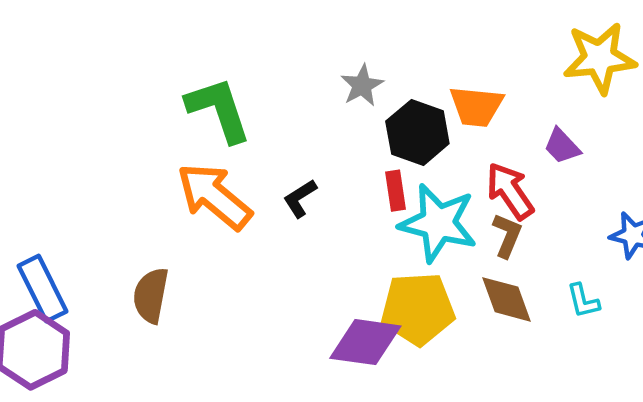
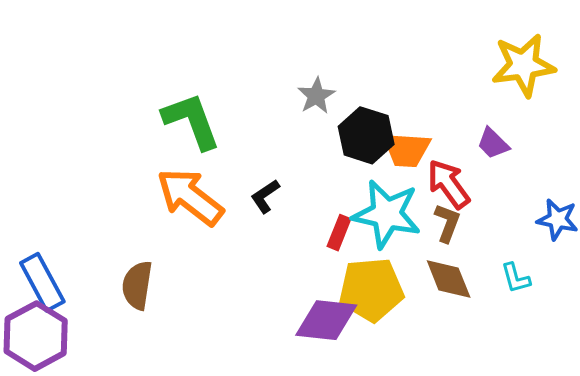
orange trapezoid: (476, 106) -> (407, 150), moved
red rectangle: (395, 191) -> (339, 233), moved, turned 32

